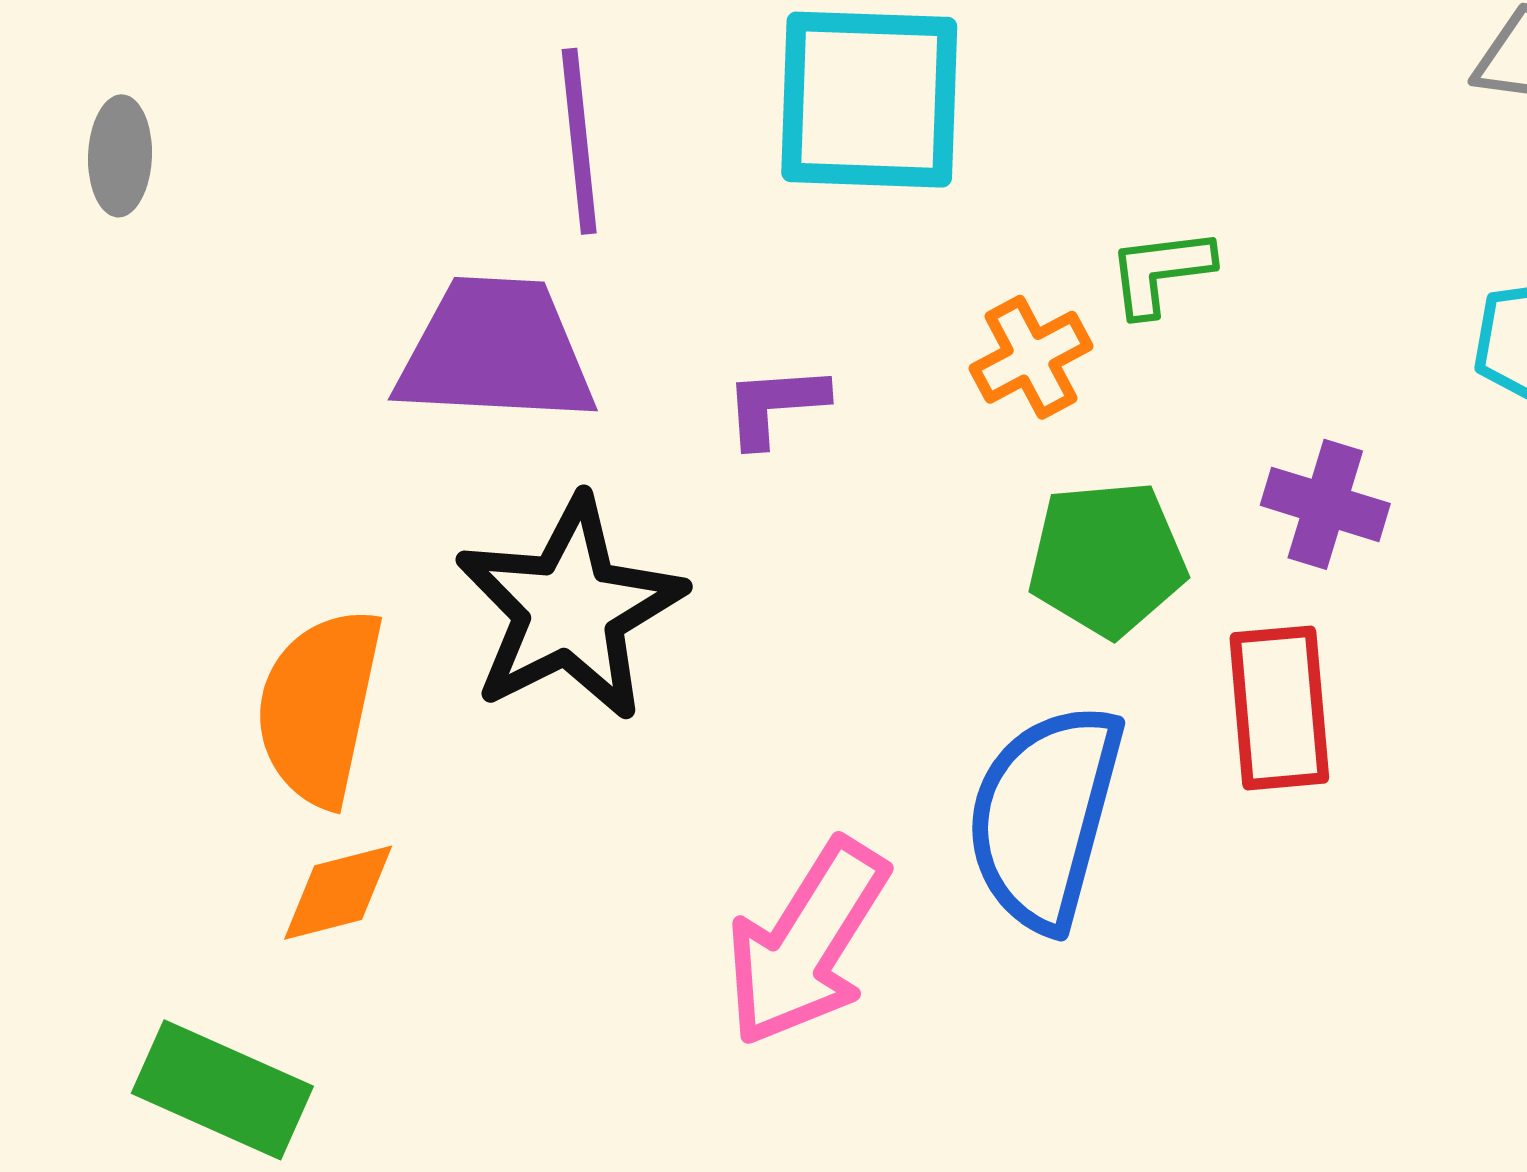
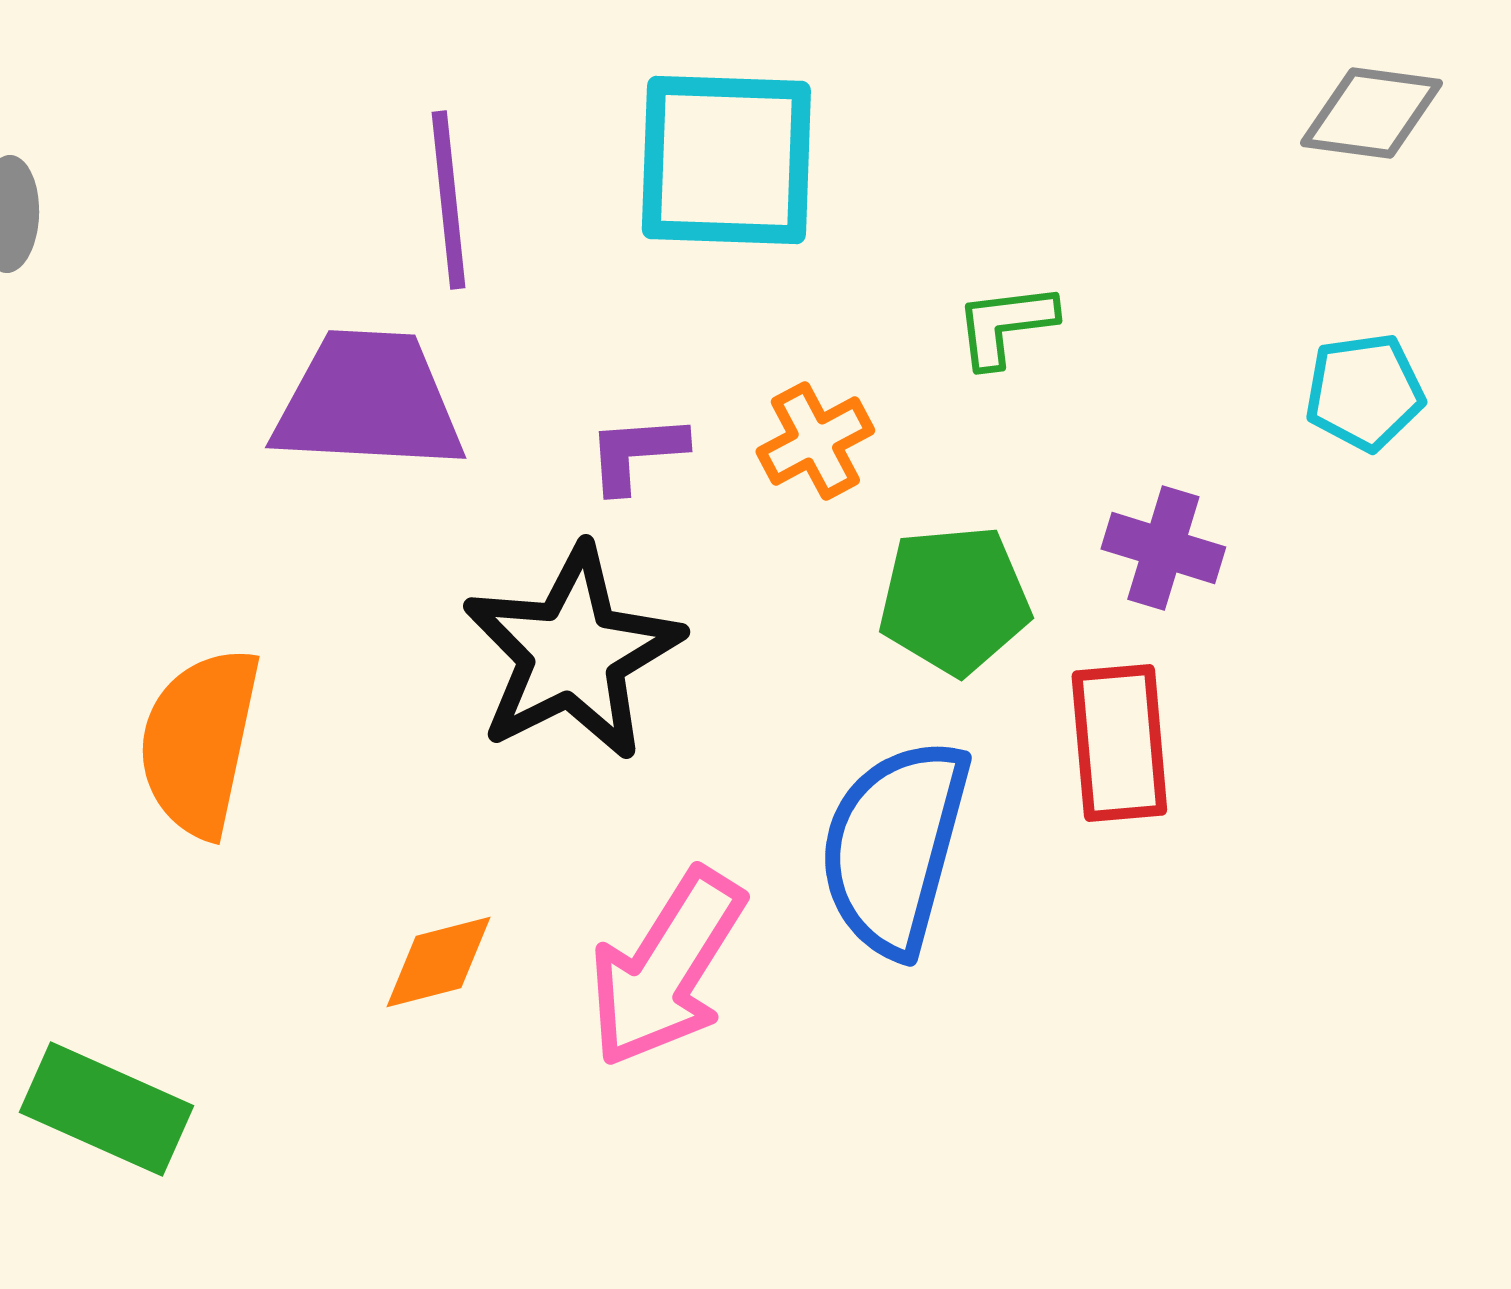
orange cross: (1031, 357) -> (815, 441), moved
black star: (570, 609) -> (572, 653), moved
orange diamond: (338, 893) -> (438, 962), moved

